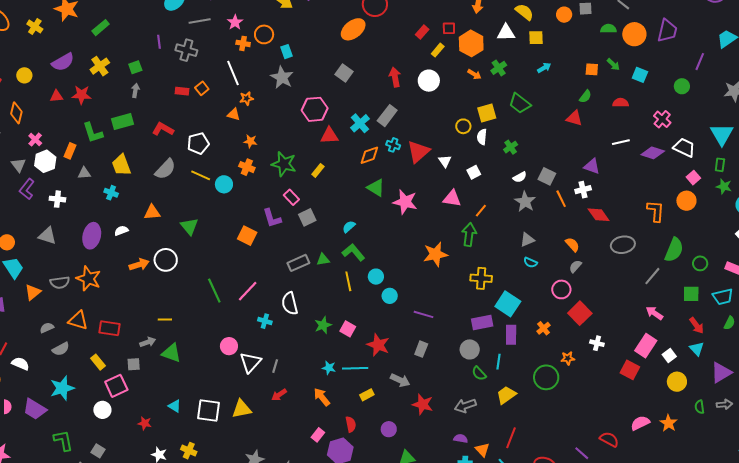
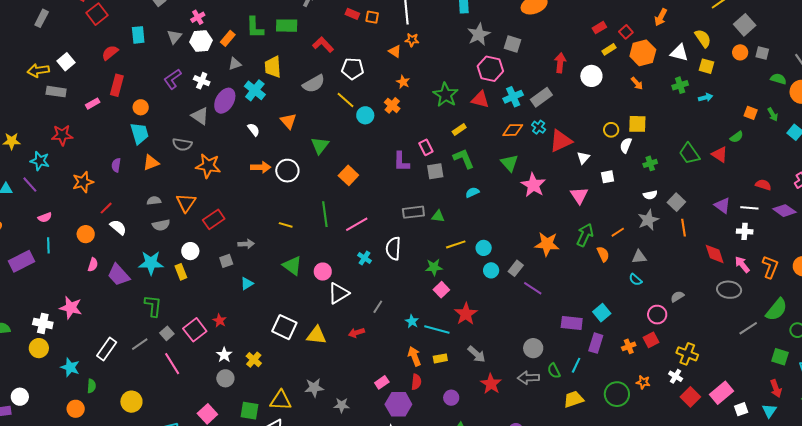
red square: (449, 28) -> (626, 32), turned 32
green cross: (499, 68) -> (680, 85), moved
gray square: (344, 73) -> (513, 44), turned -36
gray star: (282, 77) -> (479, 34), moved
orange square: (202, 88) -> (372, 17), turned 32
green trapezoid: (520, 103) -> (689, 154), moved
red semicircle: (621, 103) -> (763, 185), moved
pink hexagon: (315, 109) -> (490, 69), moved
white line: (621, 142) -> (749, 208), moved
green star: (284, 164) -> (446, 95), moved
gray triangle: (84, 173) -> (235, 64), turned -32
purple L-shape: (27, 189) -> (173, 79), moved
white cross: (583, 190) -> (745, 231), moved
cyan cross: (111, 193) -> (255, 90), size x1.5
pink triangle: (452, 198) -> (579, 196), turned 30
orange line: (481, 211) -> (618, 232), moved
orange triangle: (152, 212) -> (288, 121), turned 36
white semicircle: (121, 231) -> (254, 130), turned 56
gray triangle: (47, 236) -> (200, 116), moved
purple ellipse: (92, 236) -> (225, 101), moved
orange square: (247, 236) -> (348, 175), moved
orange semicircle: (572, 245) -> (603, 254), moved
green L-shape: (353, 252) -> (464, 159), moved
yellow cross: (481, 278) -> (687, 354), moved
orange star: (89, 279) -> (208, 166), turned -30
yellow line: (348, 281) -> (456, 244), turned 66
gray semicircle: (60, 282) -> (182, 144), moved
cyan square: (508, 304) -> (602, 313), size x0.7
red square: (580, 313) -> (651, 340), moved, size x0.7
pink arrow: (654, 313) -> (742, 264), moved
purple line: (423, 314) -> (533, 288), moved
orange triangle: (78, 320) -> (186, 203), turned 30
yellow line: (165, 320) -> (286, 225), moved
green star: (323, 325) -> (434, 267), moved
red rectangle: (109, 328) -> (214, 219), turned -60
gray rectangle: (421, 349) -> (516, 268), moved
gray circle: (470, 349) -> (533, 348), moved
green triangle: (171, 353) -> (292, 266), moved
yellow rectangle: (98, 362) -> (181, 272), moved
gray square: (134, 364) -> (226, 261), turned -32
gray line: (275, 366) -> (378, 307), moved
red square: (630, 370) -> (690, 397), moved
pink square: (116, 386) -> (195, 330), moved, turned -30
orange arrow: (322, 397) -> (414, 356), moved
cyan triangle: (175, 406) -> (247, 284), moved, turned 40
gray arrow: (465, 406) -> (528, 378), moved
white circle: (102, 410) -> (190, 251), moved
green L-shape: (63, 440) -> (153, 306), moved

